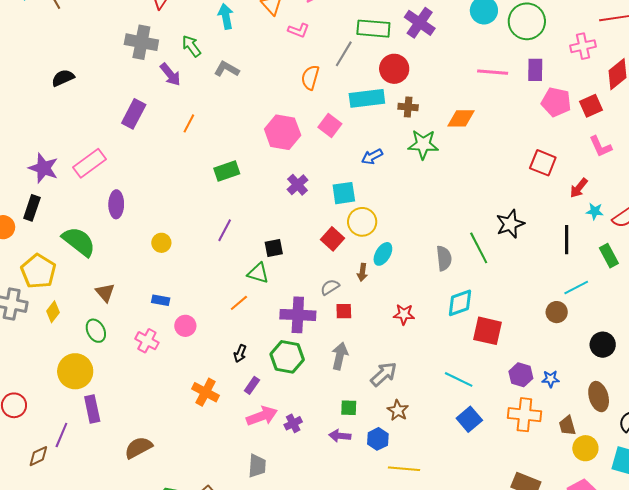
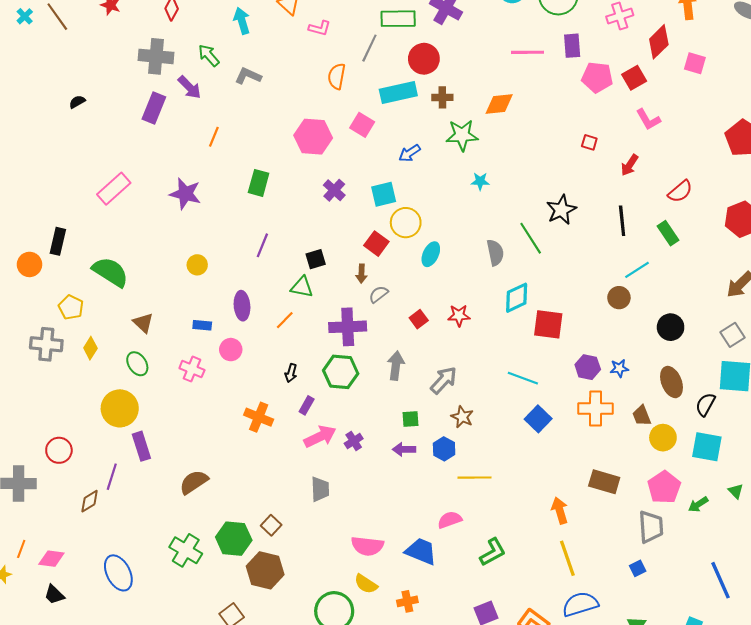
black semicircle: (63, 78) -> (77, 102), size x0.7
purple rectangle: (134, 114) -> (154, 108), moved
red square: (543, 163) -> (589, 142), size x0.6
purple star: (43, 168) -> (185, 194), moved
green rectangle: (227, 171) -> (259, 183), turned -50
purple ellipse: (116, 204) -> (242, 306), moved
cyan star: (595, 211) -> (480, 181), moved
yellow pentagon: (38, 271) -> (71, 307), size x0.7
brown arrow: (362, 272) -> (361, 274), moved
red square: (344, 311) -> (419, 319), moved, turned -30

